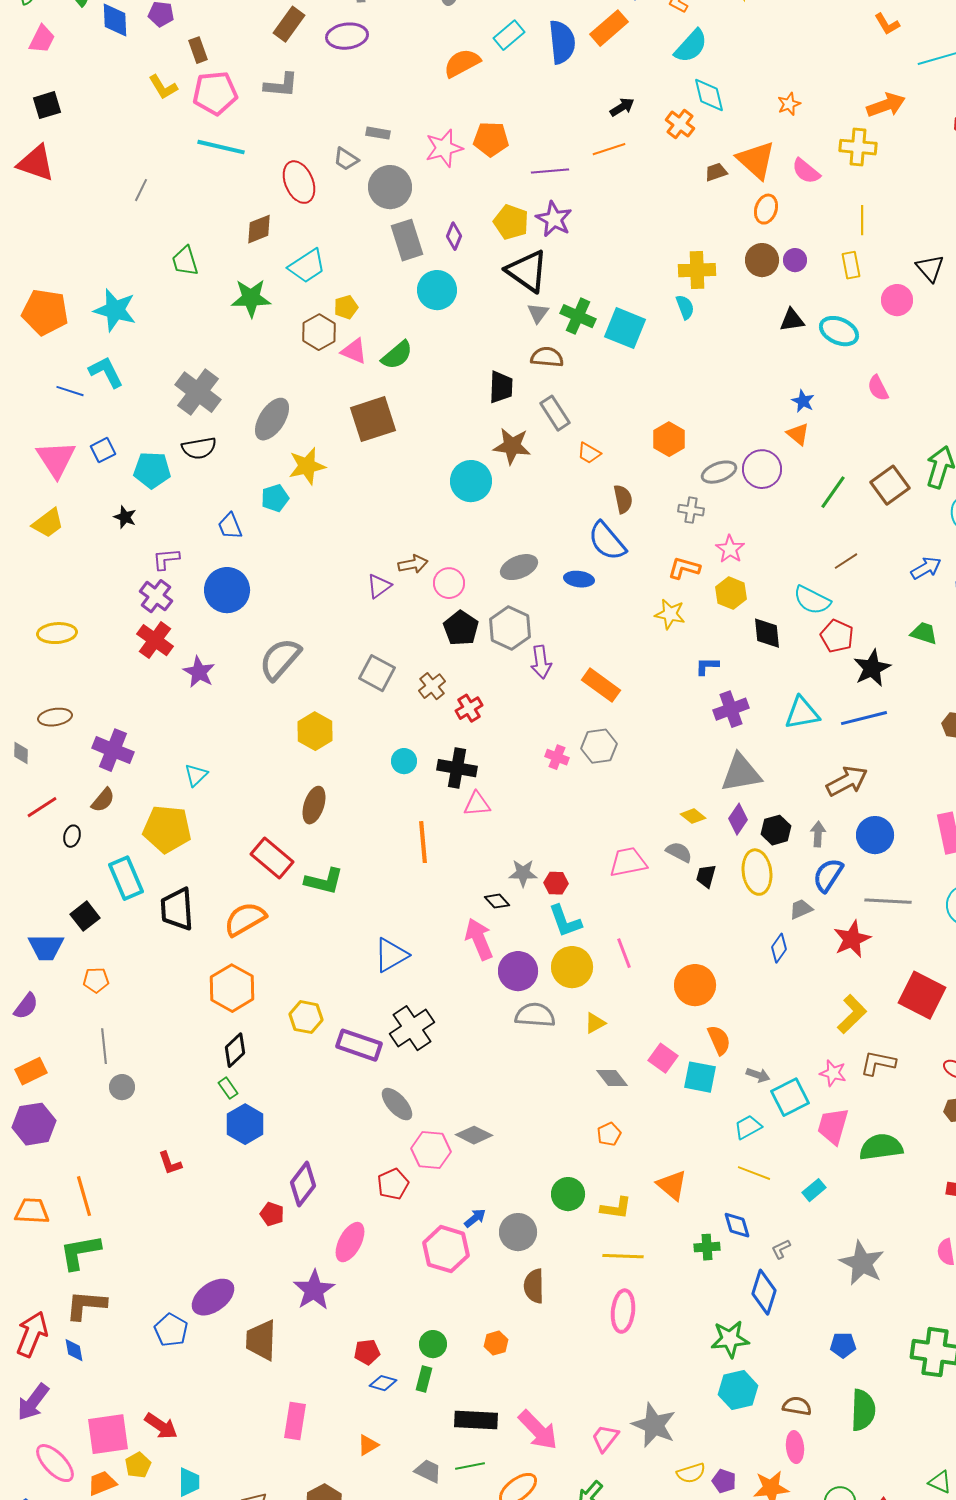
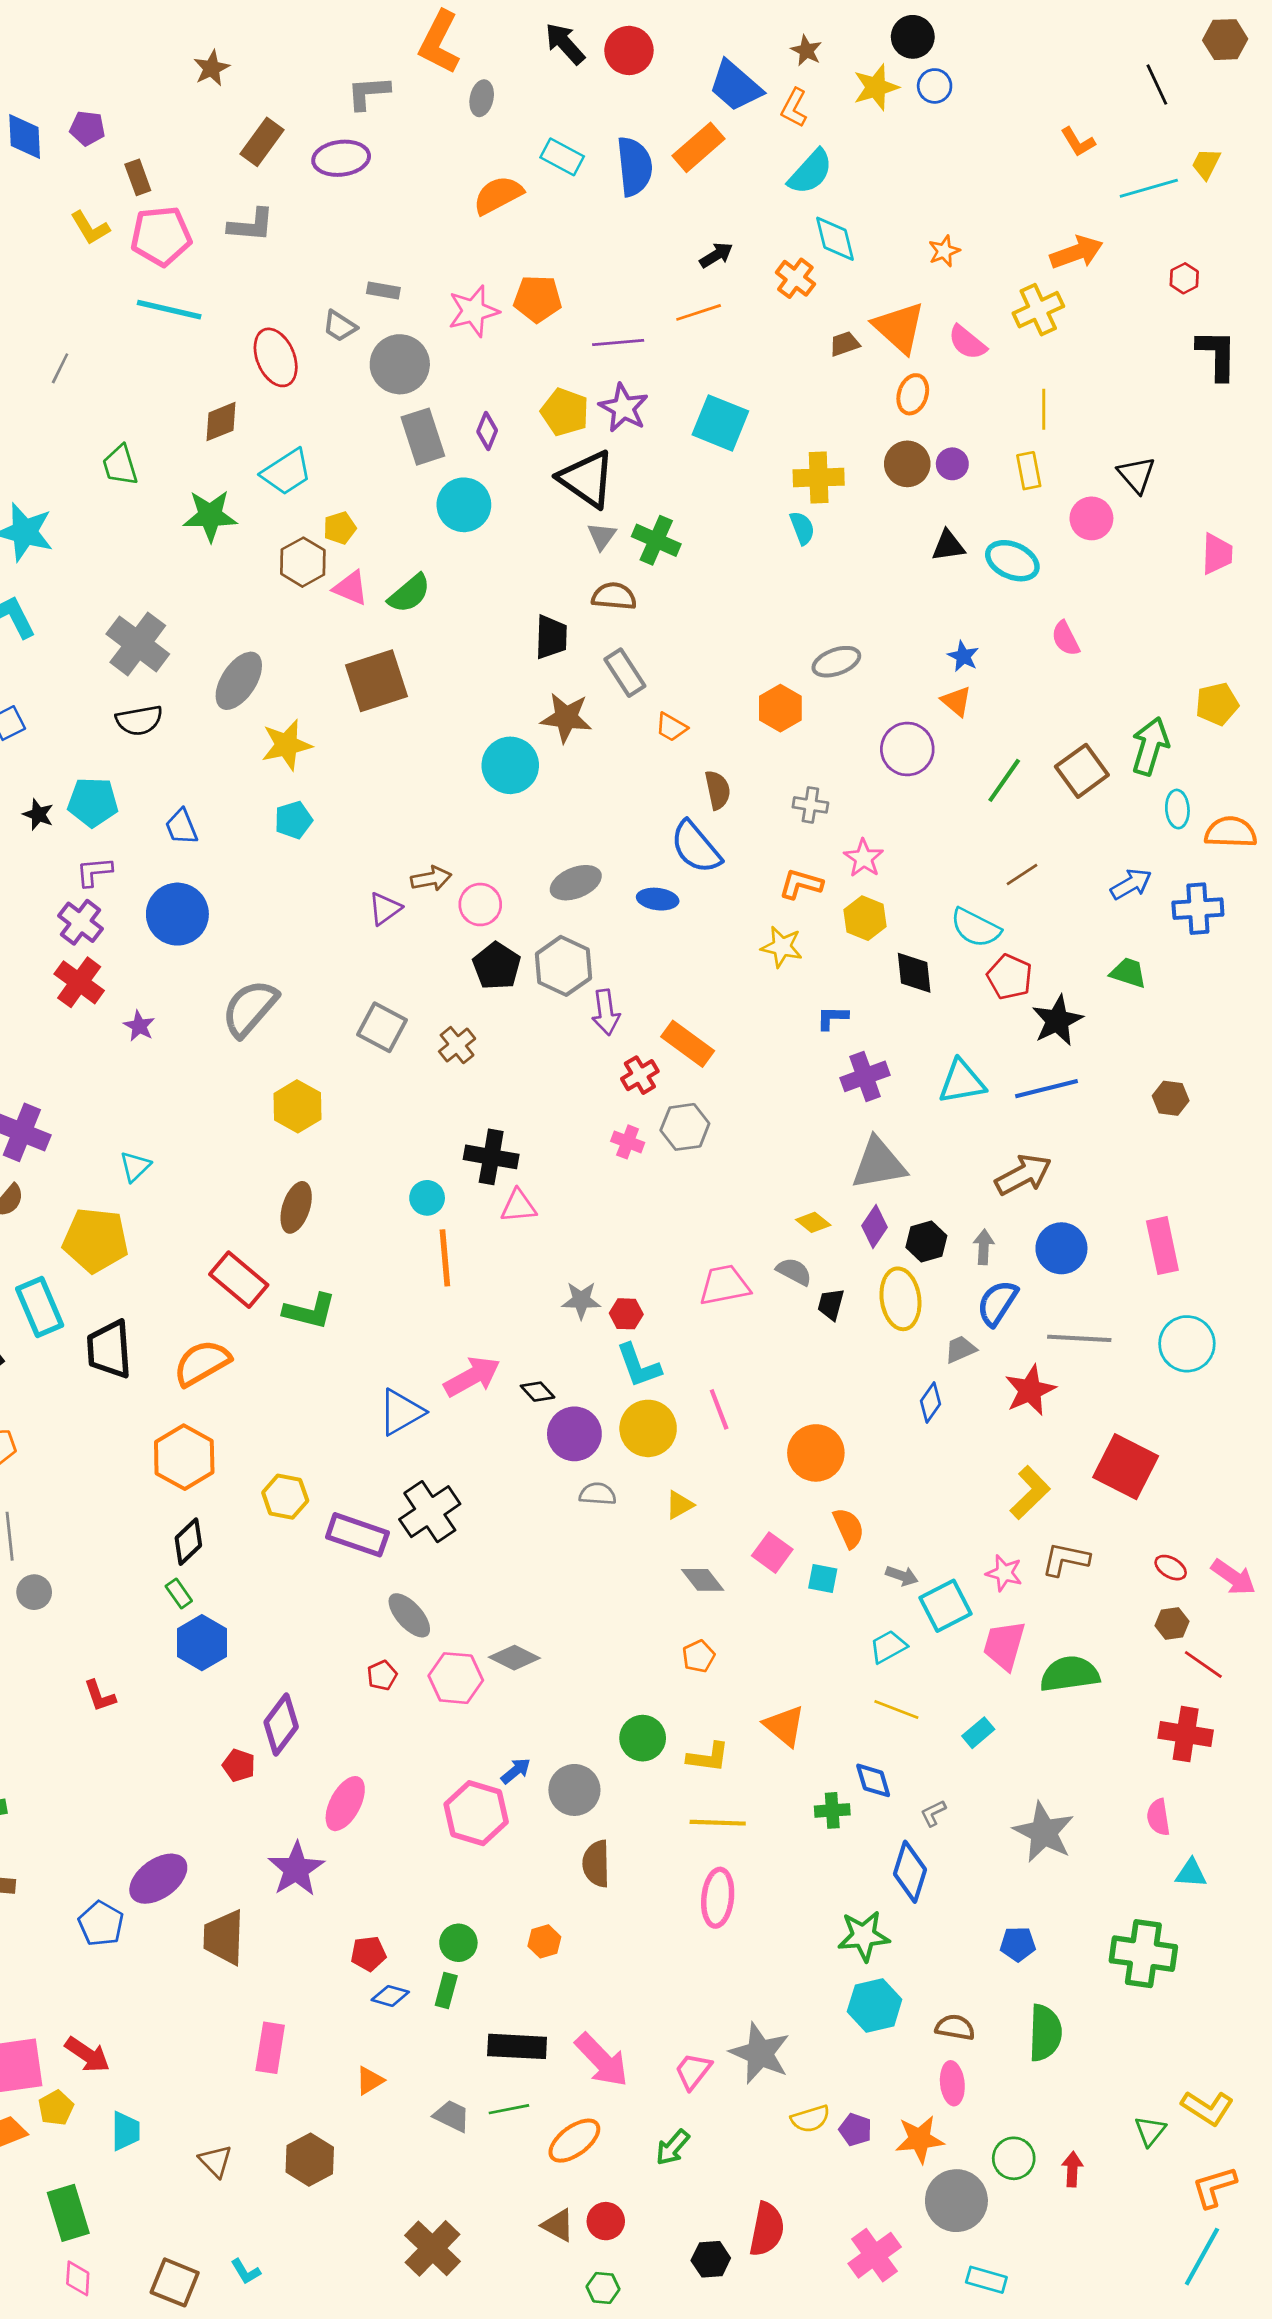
cyan rectangle: (509, 35) -> (562, 157), turned 68
yellow cross: (858, 147) -> (1038, 310), turned -30
cyan square: (625, 328) -> (720, 423), moved
cyan pentagon: (152, 470) -> (93, 802), moved
gray ellipse: (719, 472) -> (836, 662), moved
cyan pentagon: (275, 498) -> (293, 820), moved
purple star: (199, 672) -> (139, 1026), size x0.7
red cross: (469, 708) -> (640, 1075), moved
cyan circle: (404, 761) -> (427, 1198), moved
black diamond: (497, 901) -> (538, 1392), moved
pink arrow: (479, 939) -> (472, 1377), moved, turned 84
gray semicircle: (535, 1015) -> (598, 1494), size x0.7
cyan square: (700, 1077) -> (823, 1578), size x0.7
red pentagon: (393, 1184) -> (382, 1675), moved, size x0.7
green triangle: (940, 1482) -> (1150, 2131), turned 45

